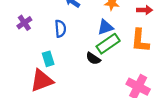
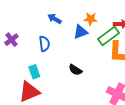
blue triangle: (105, 27) -> (80, 32), moved
green rectangle: (108, 44) -> (108, 36), moved

